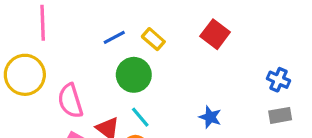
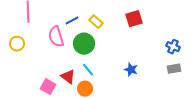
red square: (215, 34) -> (134, 19), turned 36
yellow circle: (25, 75) -> (17, 44), size x0.6
pink semicircle: (70, 101) -> (56, 37), moved

